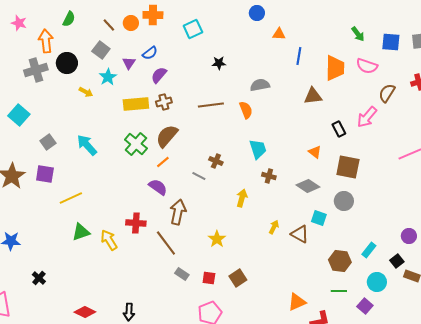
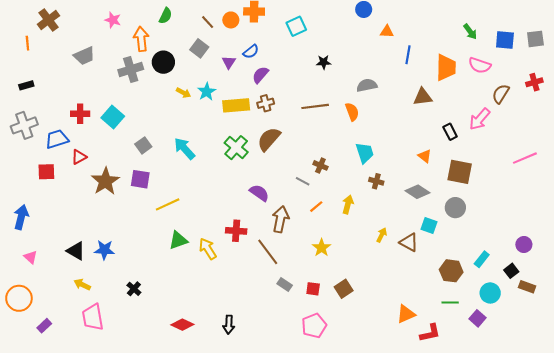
cyan star: (108, 77) -> (207, 92), moved
orange line: (163, 162) -> (316, 207), moved

